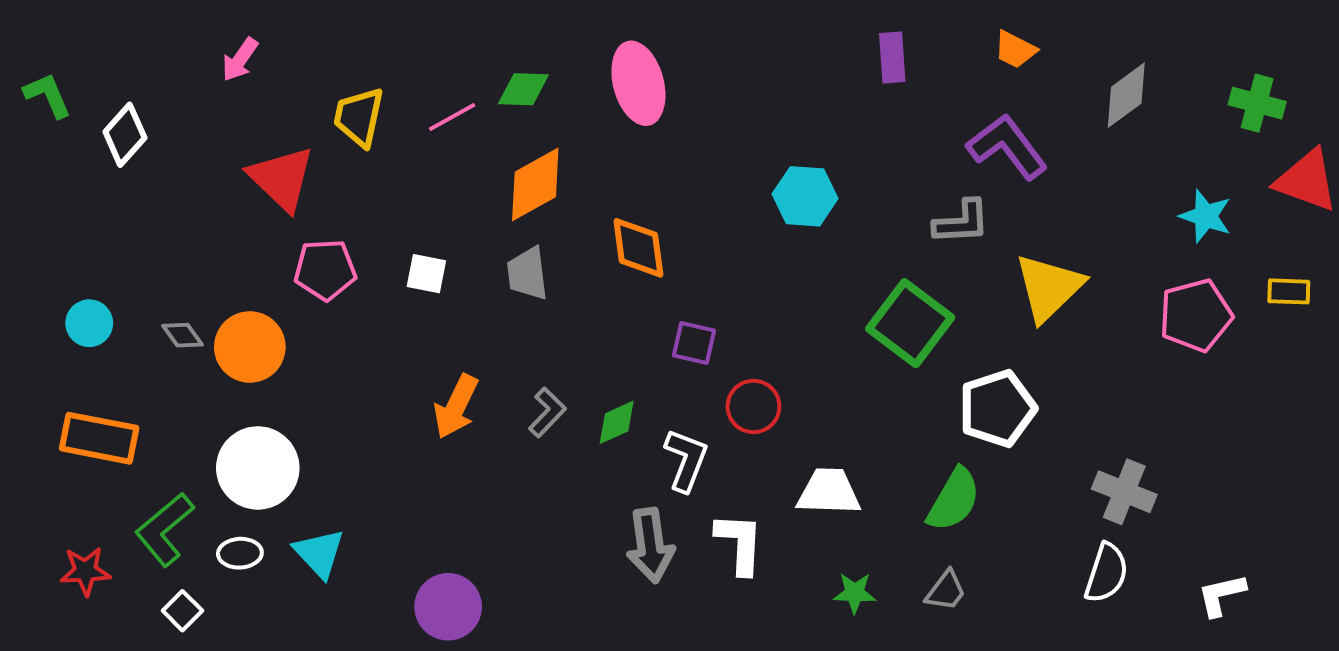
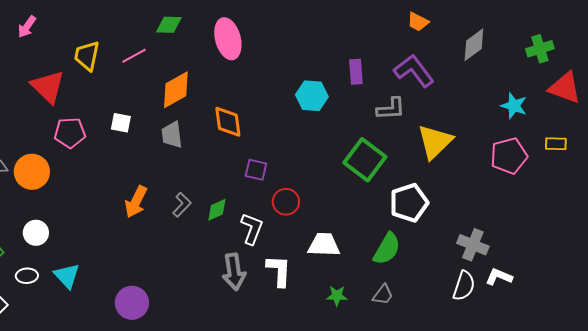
purple rectangle: (892, 58) -> (356, 72), moved
green diamond: (523, 89) -> (169, 25), moved
green cross: (1257, 103) -> (540, 49), turned -32
white square: (426, 274) -> (121, 123), moved
white circle: (258, 468) -> (36, 233), size x0.6
white L-shape: (1221, 595) -> (499, 277), moved, turned 36

